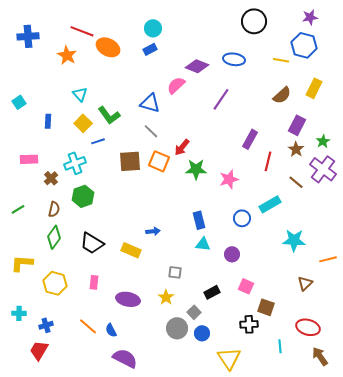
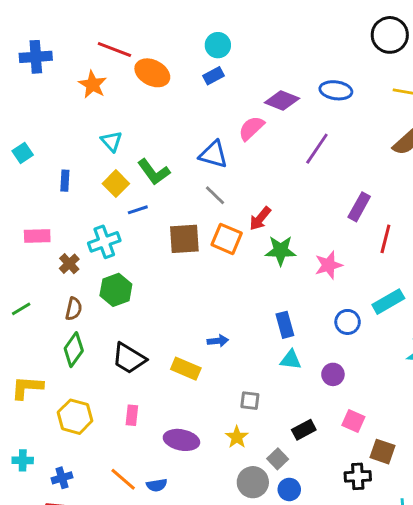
black circle: (254, 21) -> (390, 35), moved
blue semicircle: (111, 330) -> (157, 485), turned -72

